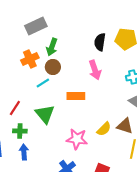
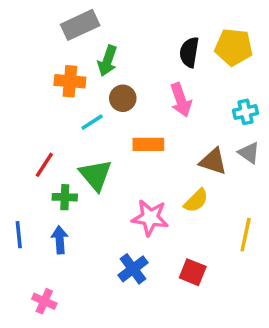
orange cross: (30, 59) -> (70, 81), turned 30
brown circle: (53, 67) -> (123, 98), moved
brown triangle: (125, 126) -> (213, 161), moved
green cross: (20, 131) -> (65, 197), moved

